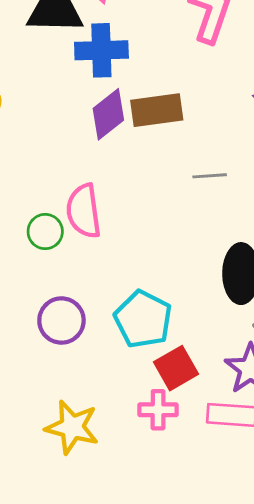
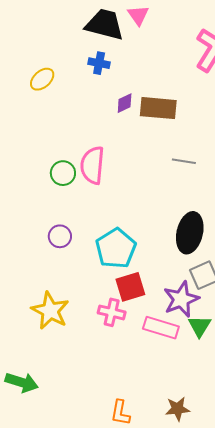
blue cross: (101, 50) -> (99, 63), moved, size x0.6
purple diamond: (108, 114) -> (125, 103), size x0.6
purple circle: (61, 321) -> (60, 236), size x0.7

